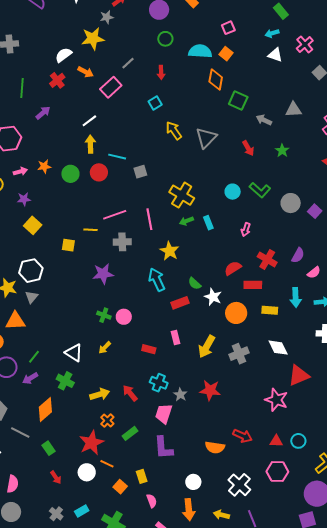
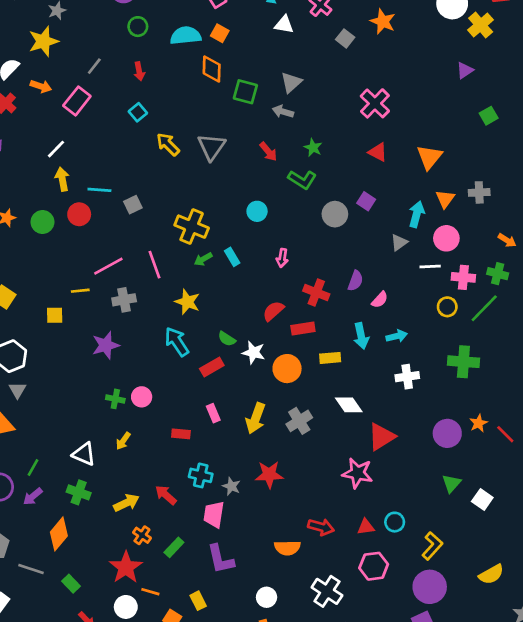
gray triangle: (293, 110) -> (291, 82), moved, turned -30
green L-shape: (260, 190) -> (302, 180), moved
purple square: (315, 211) -> (366, 201), moved

